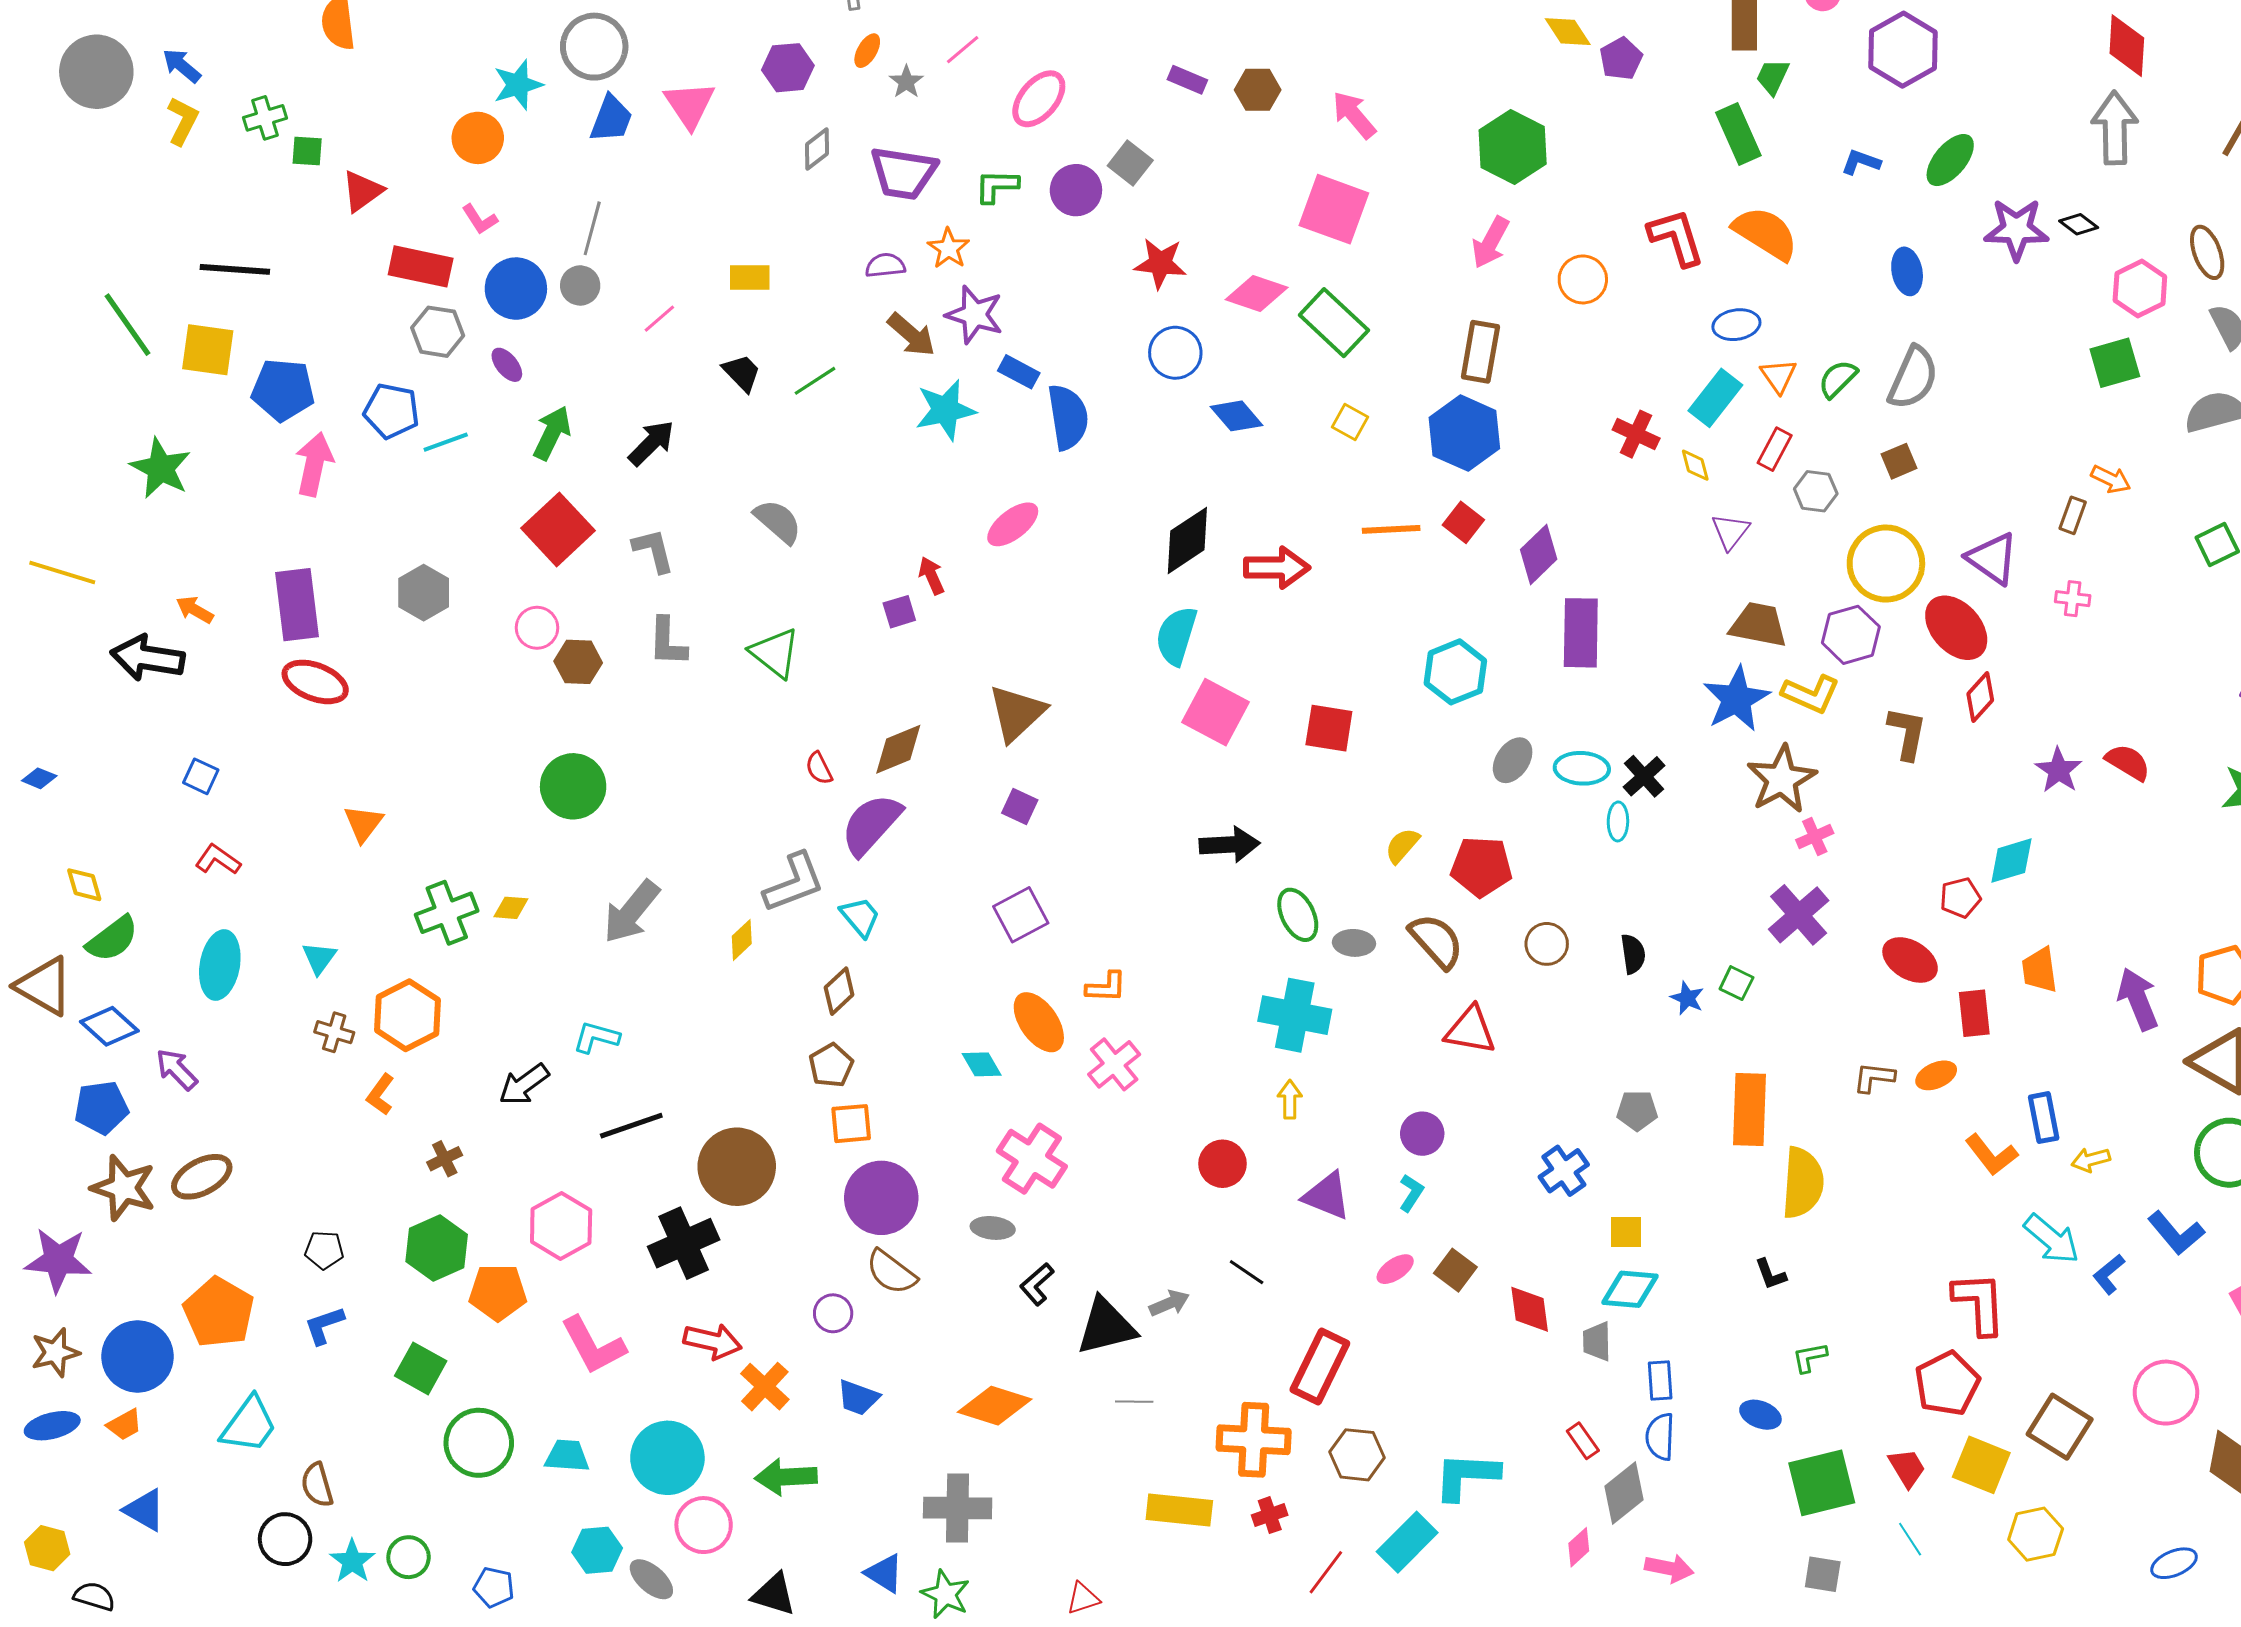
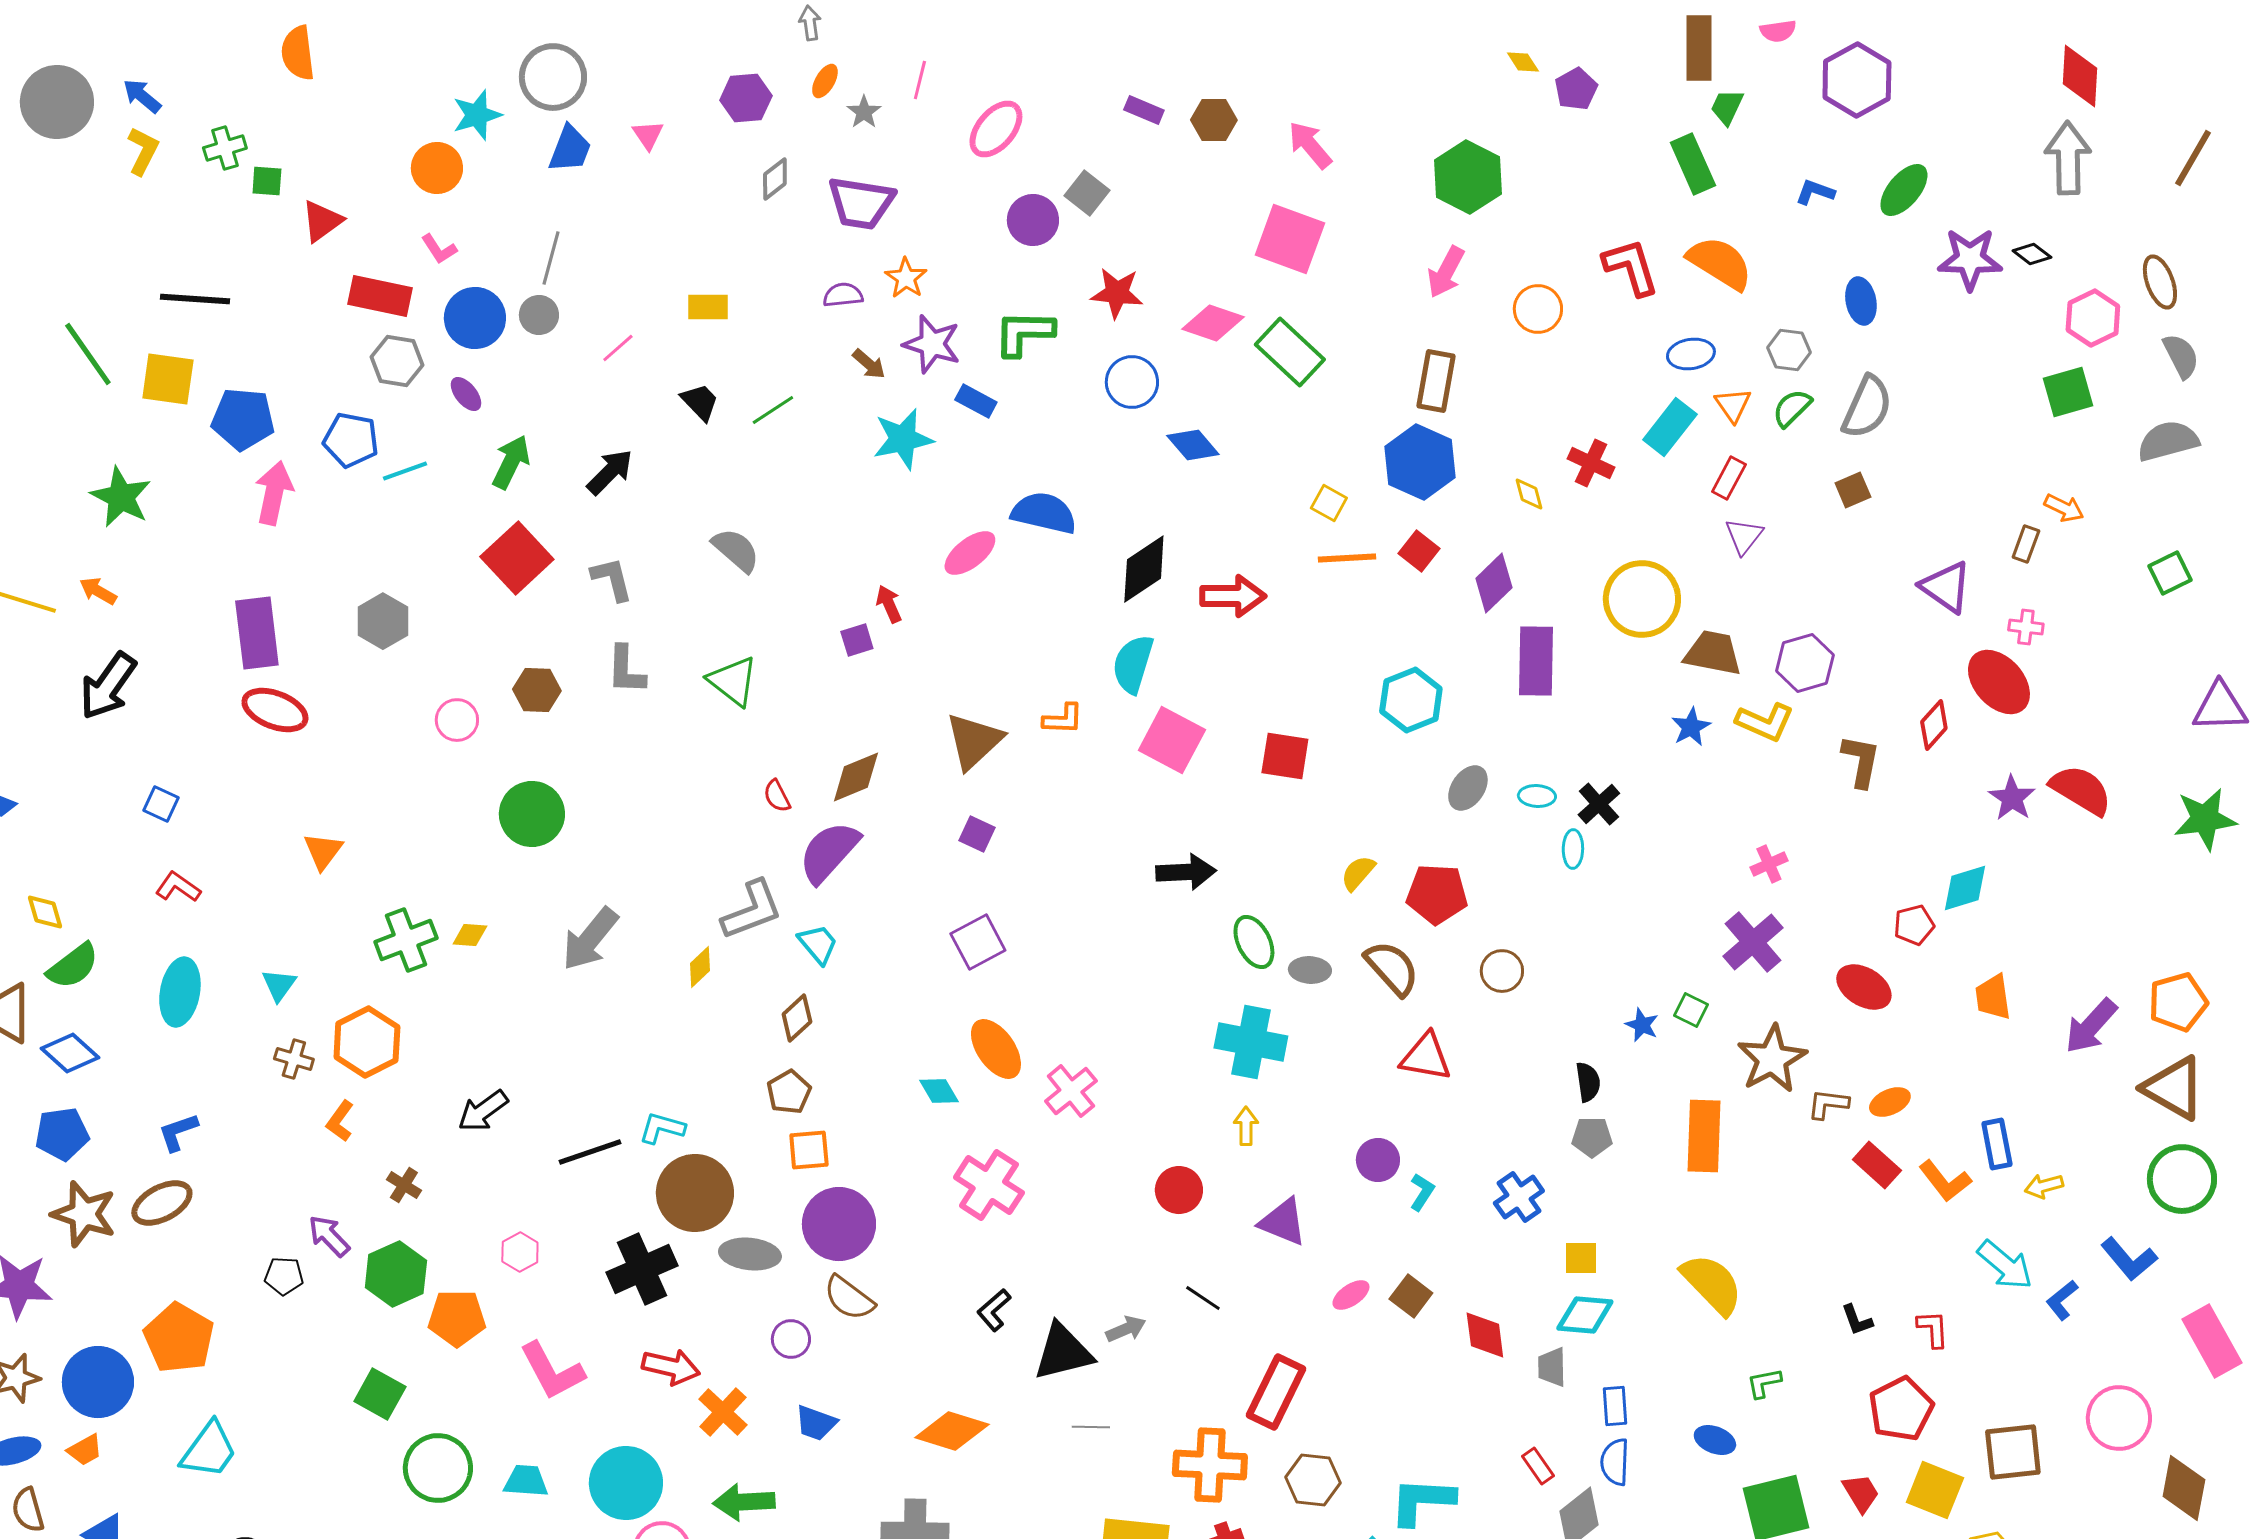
yellow diamond: (1568, 32) -> (1523, 62), size x0.7
pink line: (963, 50) -> (920, 80), turned -36
pink triangle: (690, 105) -> (648, 135), size x0.6
green L-shape: (997, 186) -> (1024, 333), moved, size x1.4
brown arrow: (911, 335) -> (869, 364), size x0.7
blue semicircle: (1068, 417) -> (1044, 513), moved, turned -68
yellow square: (1350, 422) -> (1329, 503), moved
yellow diamond: (1695, 465) -> (1529, 494), moved
gray hexagon: (1816, 491) -> (1789, 350), moved
purple triangle: (1730, 531) -> (1744, 536), moved
yellow circle: (1886, 564) -> (1642, 599), moved
orange arrow: (195, 610) -> (98, 591), moved
pink circle: (537, 628) -> (457, 720), moved
red ellipse: (1956, 628) -> (1999, 682), moved
black arrow: (148, 658) -> (108, 686), turned -64
blue star: (1736, 699) -> (1691, 727), size x0.6
red semicircle: (2128, 762) -> (2081, 790), size x1.4
cyan ellipse: (1582, 768) -> (1537, 796), size x0.7
brown star: (1782, 779) -> (1772, 1059), moved
black semicircle: (1633, 954) -> (1588, 1082), moved
orange L-shape: (1106, 987) -> (1063, 719), moved
purple arrow: (2138, 999) -> (2091, 1026), turned -116
red rectangle: (1974, 1013) -> (1877, 1165), moved, turned -42
cyan L-shape: (596, 1037) -> (662, 1128), moved
purple arrow: (177, 1069) -> (329, 1236), moved
brown cross: (445, 1159) -> (404, 1185), turned -32
yellow semicircle: (1803, 1183) -> (1712, 1284), moved, turned -48
cyan L-shape: (1411, 1193) -> (1422, 1192), moved
pink hexagon: (561, 1226) -> (520, 1252), size x0.6
gray ellipse: (993, 1228) -> (750, 1254), moved, size x1.4
black L-shape: (1771, 1274) -> (1857, 1320), moved
red L-shape: (1979, 1303) -> (1933, 1329), size x0.6
blue L-shape: (324, 1325) -> (178, 1132), moved
brown square: (2060, 1427) -> (2013, 1452), turned -38
brown semicircle: (317, 1485) -> (28, 1510), moved

